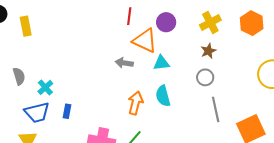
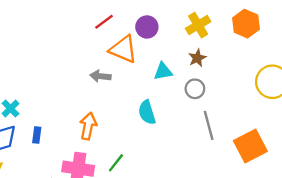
red line: (129, 16) -> (104, 22), turned 48
cyan triangle: (161, 63) -> (163, 71), moved
orange arrow: (136, 103) -> (88, 126), moved

